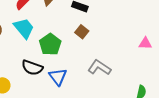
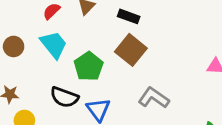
brown square: (82, 32) -> (131, 50), size x1.6

